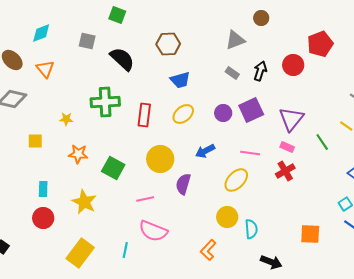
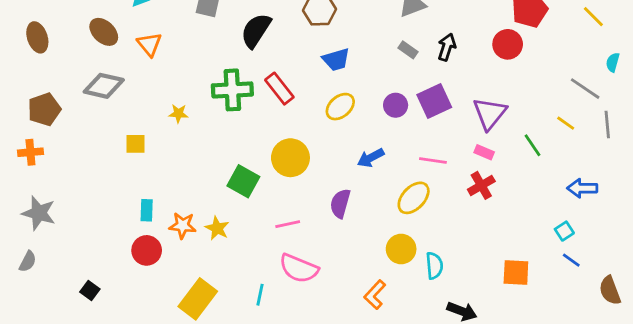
black semicircle: (122, 59) -> (256, 30), turned -100
red circle: (293, 65) -> (508, 44), moved
red rectangle: (144, 115) -> (279, 89), moved, turned -45
orange star: (78, 154) -> (183, 226), moved
yellow circle: (160, 159) -> (290, 158), moved
yellow star: (84, 202) -> (217, 228), moved, size x0.7

